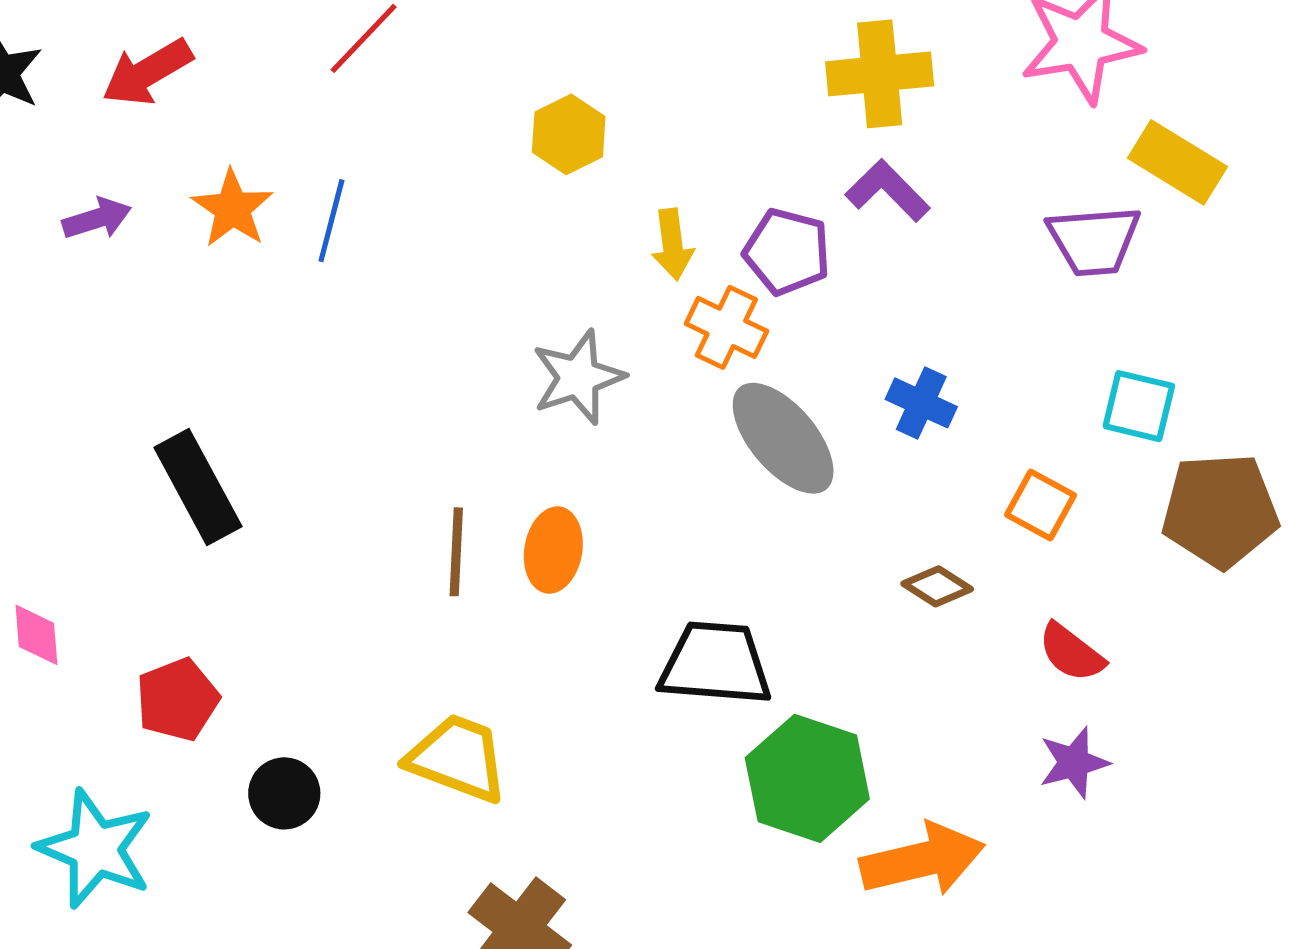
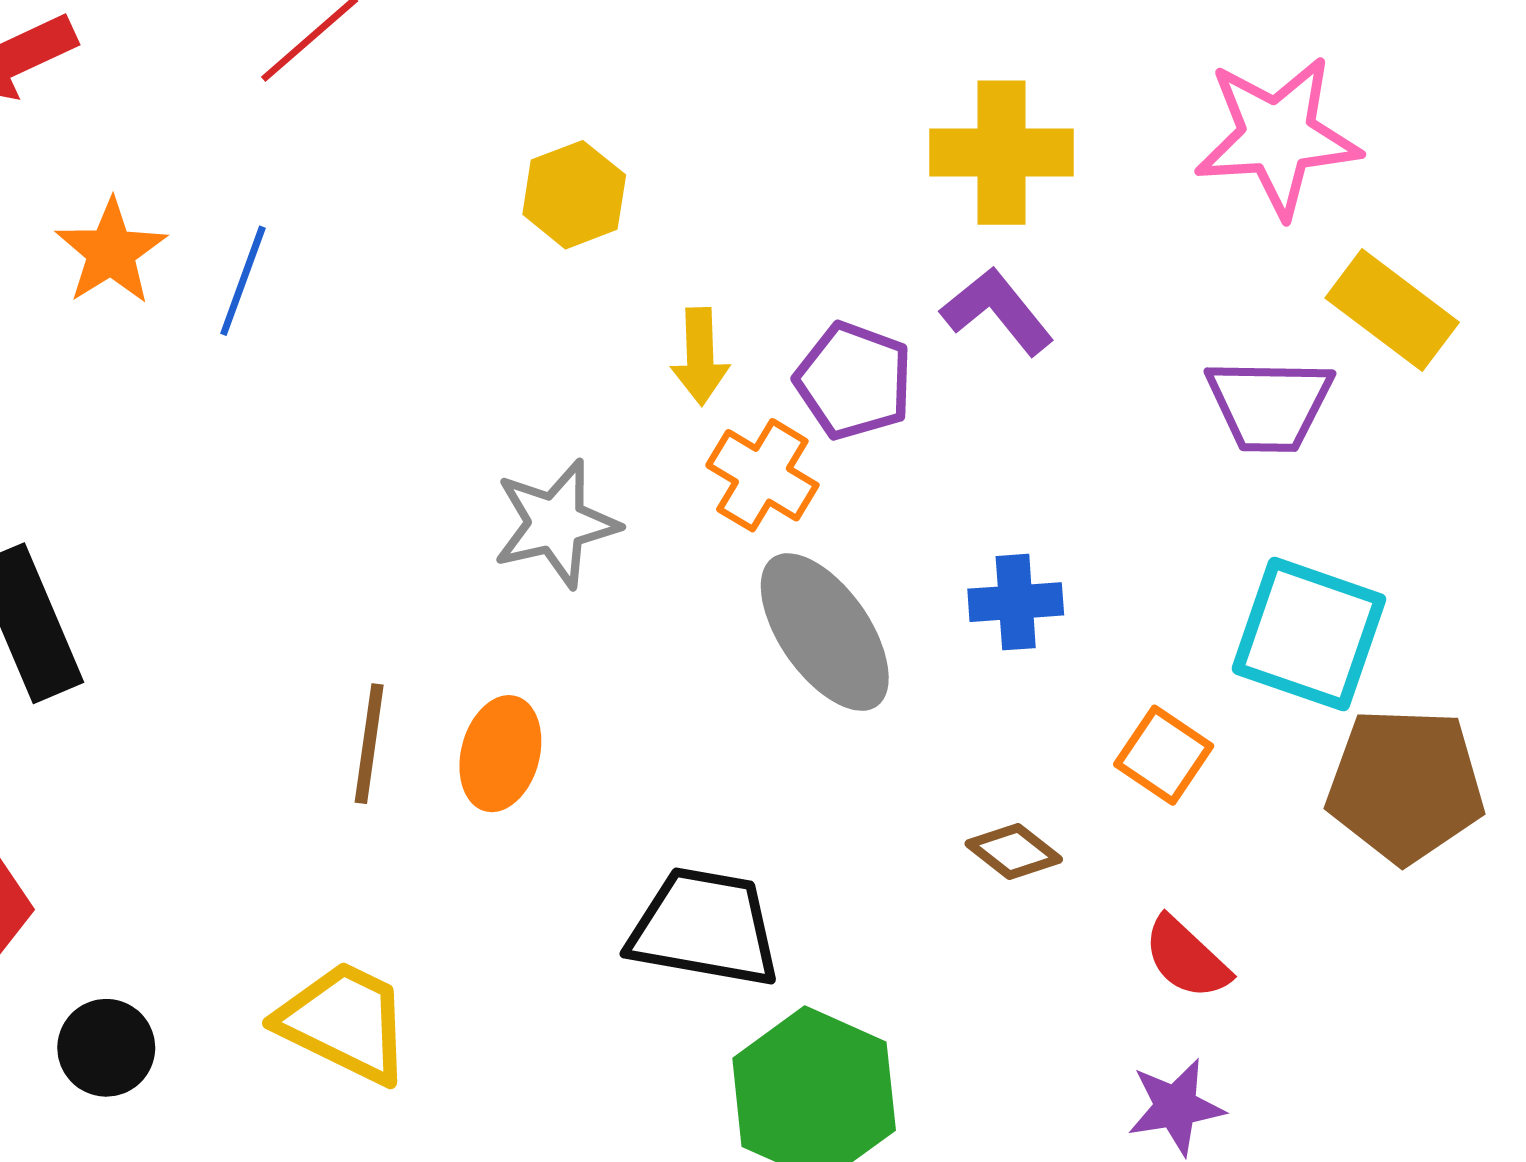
blue cross: (921, 403) -> (1016, 602), turned -34
cyan square: (1139, 406) -> (1309, 634), size x1.5

